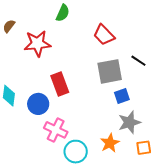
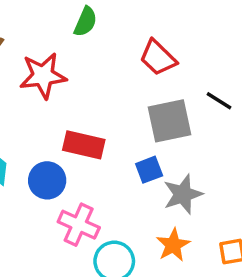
red rectangle: (60, 84) -> (84, 145), turned -55
blue square: (122, 96) -> (149, 170), moved
gray star: (129, 122) -> (183, 194), moved

